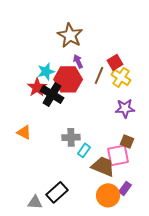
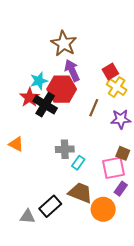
purple arrow: (78, 61) -> (72, 70), size x1.5
brown line: (99, 75) -> (94, 108), moved
brown trapezoid: (103, 166) -> (80, 193), moved
purple rectangle: (125, 188) -> (121, 189), moved

